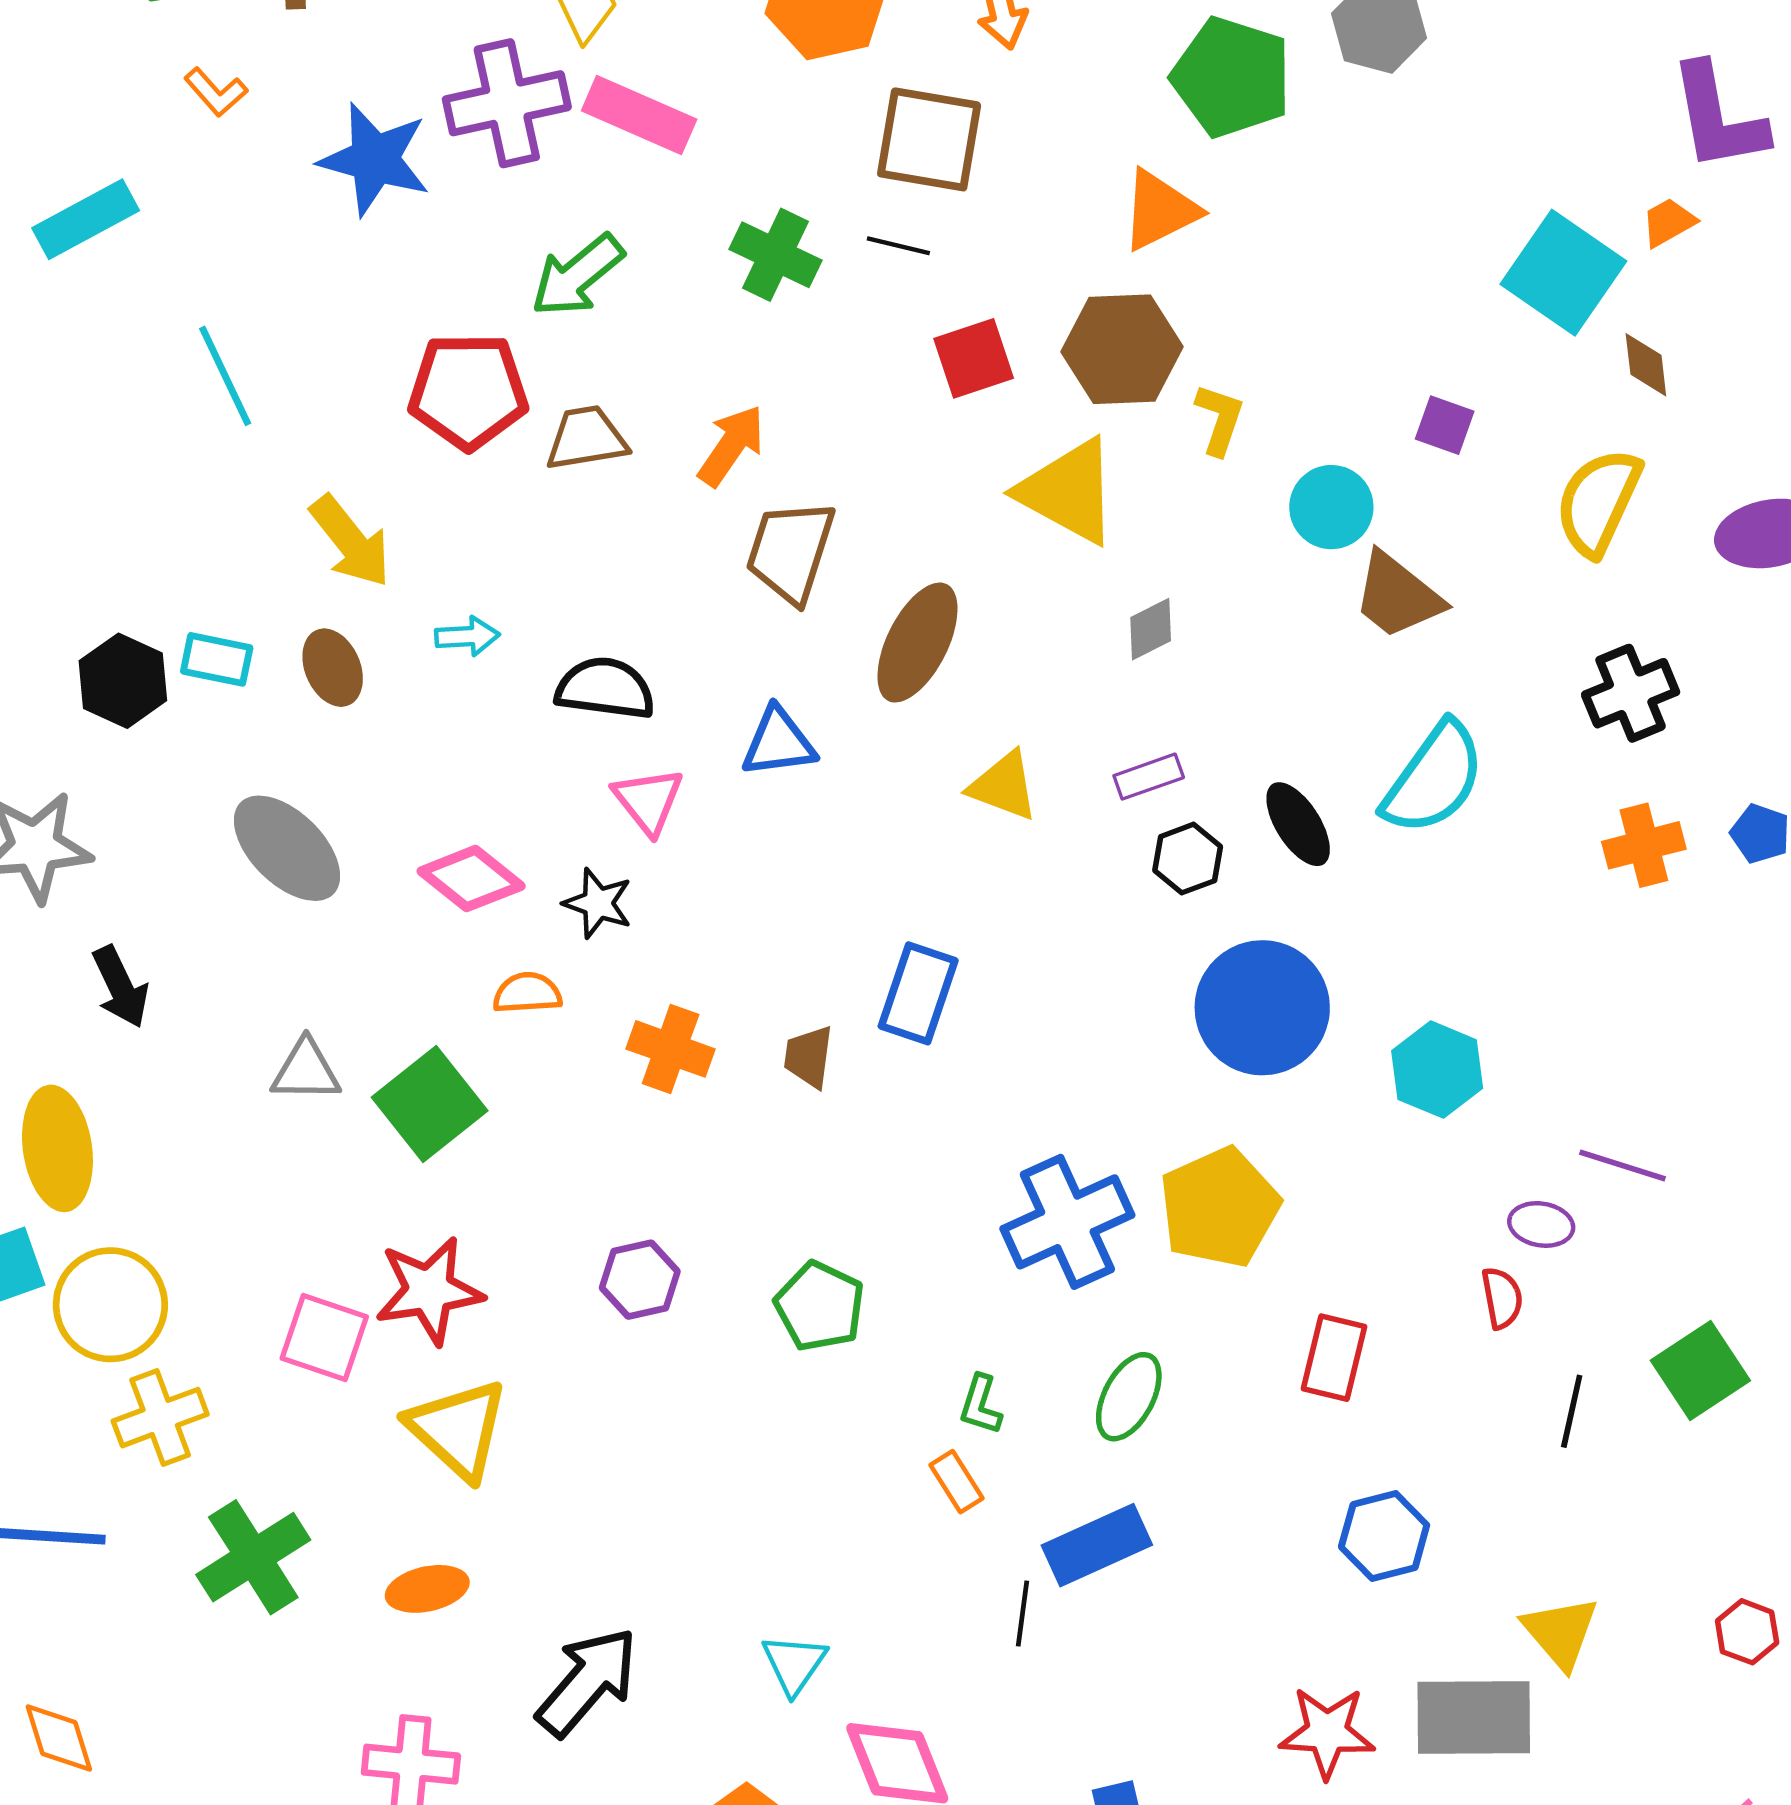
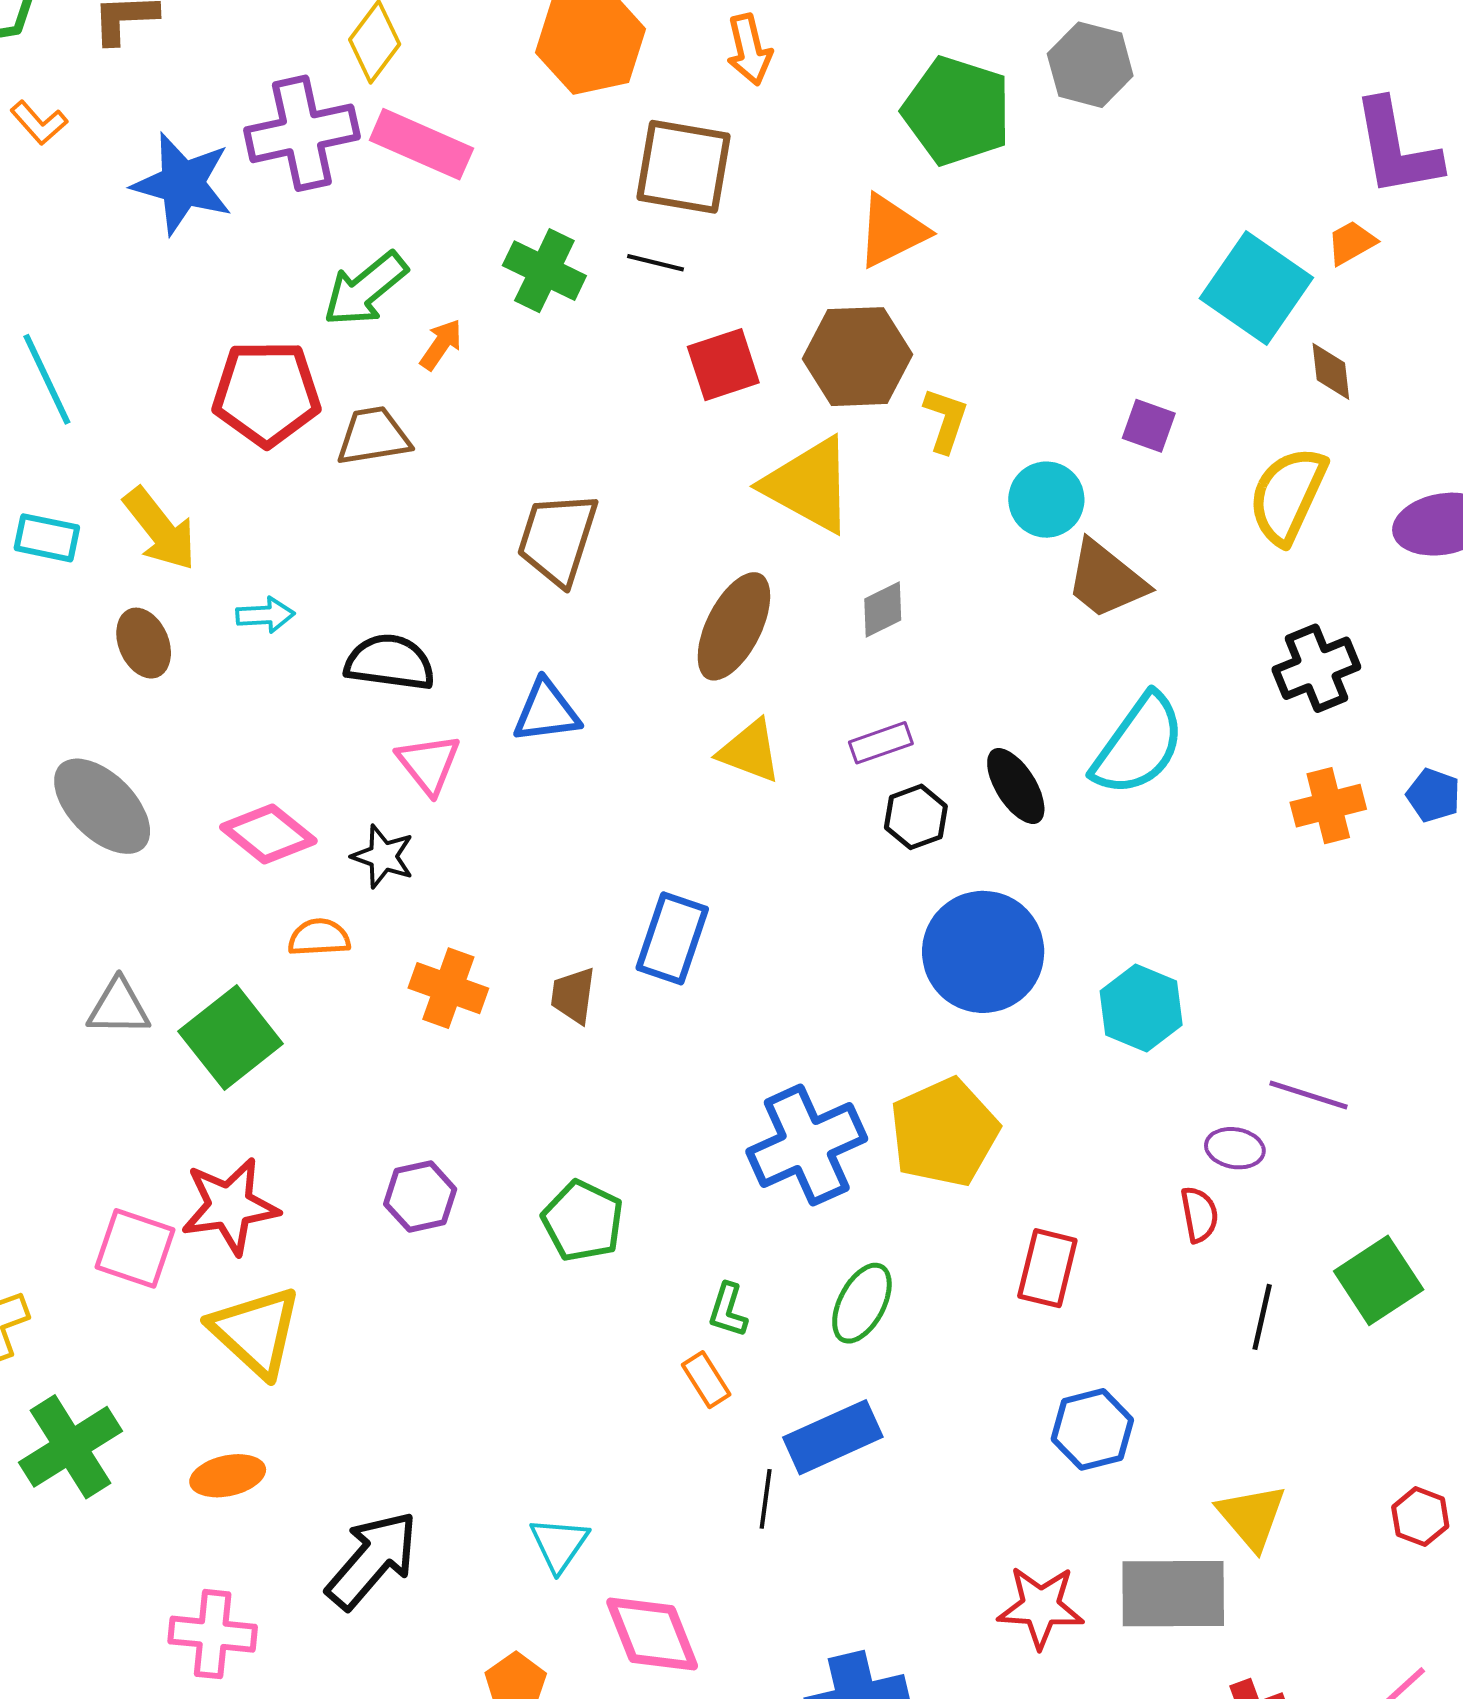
orange arrow: (731, 445) -> (441, 344), moved, size x0.7
brown ellipse: (917, 643) -> (734, 626), moved
cyan rectangle: (217, 659) -> (47, 538), moved

